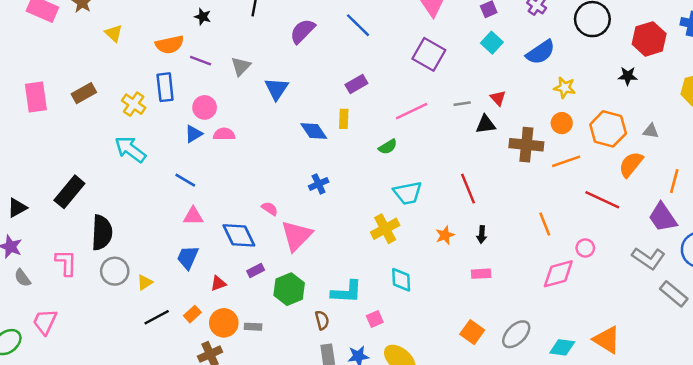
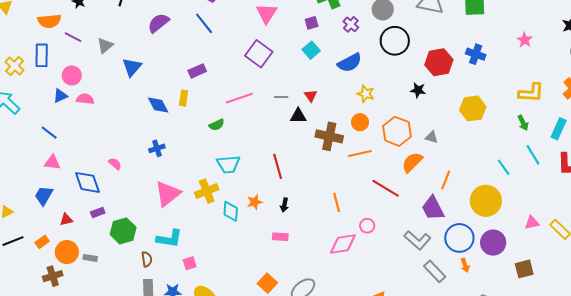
pink triangle: (297, 236) -> (168, 194), moved
cyan diamond: (401, 280) -> (231, 211), moved

